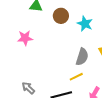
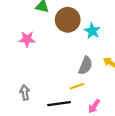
brown circle: (61, 16) -> (68, 20), size x1.5
gray arrow: (28, 88) -> (25, 93), turned 32

